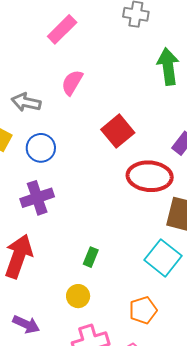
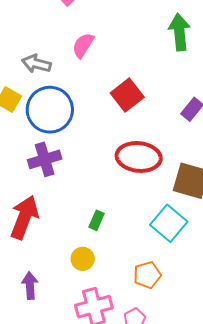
blue circle: (41, 148) -> (50, 110), size x1.6
red ellipse: (150, 176) -> (139, 157), moved
purple arrow: (26, 324) -> (30, 286), turned -120

